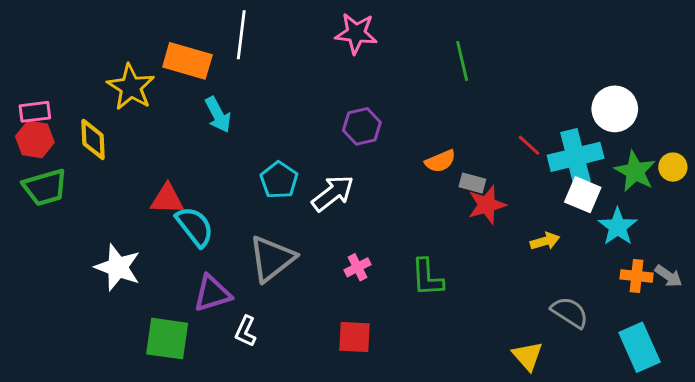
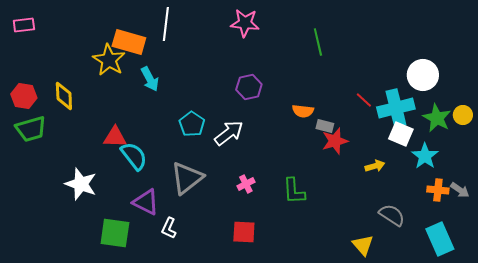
yellow star: (131, 87) -> (109, 60), moved
pink rectangle: (35, 112) -> (24, 25), moved
orange semicircle: (440, 161) -> (303, 111), turned 30
purple triangle: (212, 293) -> (146, 202), turned 44

